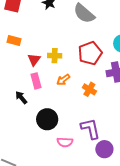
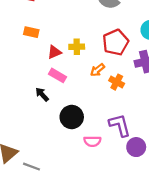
red triangle: (34, 60) -> (54, 52), turned 32
orange arrow: (63, 80) -> (97, 70), moved
pink rectangle: (36, 81) -> (57, 75), turned -42

